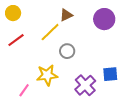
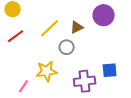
brown triangle: (66, 15) -> (77, 27), moved
purple cross: (85, 85) -> (85, 81), turned 35

